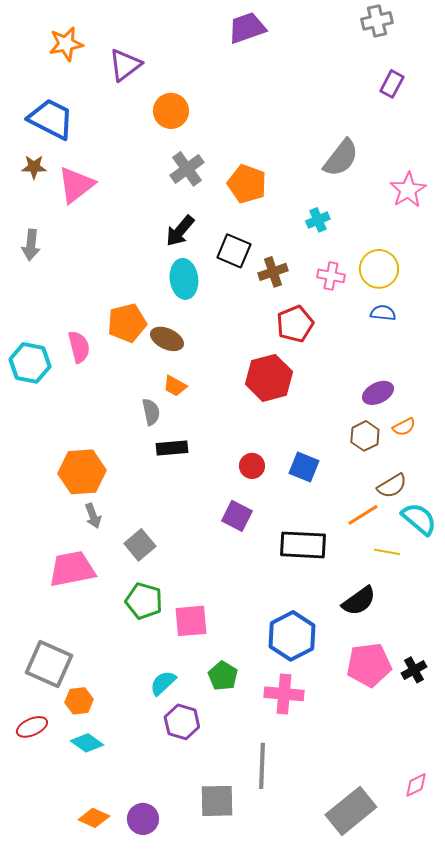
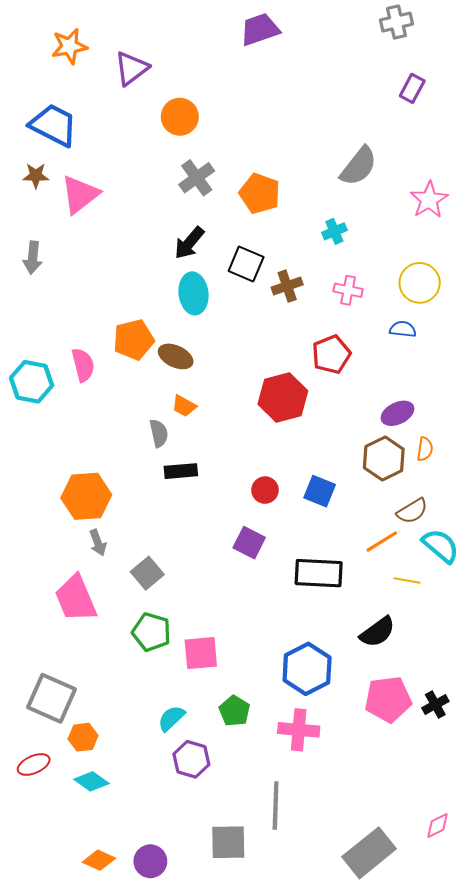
yellow circle: (379, 269) -> (420, 283), moved
red pentagon: (295, 324) -> (331, 354), moved
orange semicircle: (404, 427) -> (425, 449), turned -55
brown hexagon: (365, 436) -> (384, 458), size x1.4
pink trapezoid: (72, 569) -> (76, 598), turned -102

